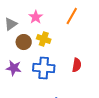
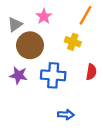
yellow cross: (44, 39) -> (73, 42), moved
brown circle: (24, 42) -> (30, 45), size x1.5

